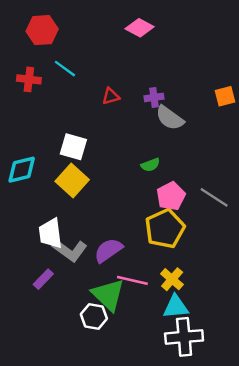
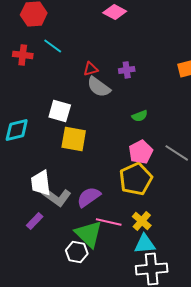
gray semicircle: (170, 118) -> (99, 87), moved
green semicircle: (150, 165) -> (140, 116), moved
yellow square: (72, 180) -> (74, 139), moved, turned -32

